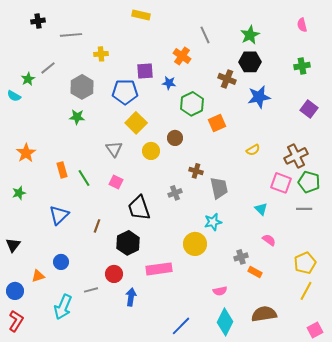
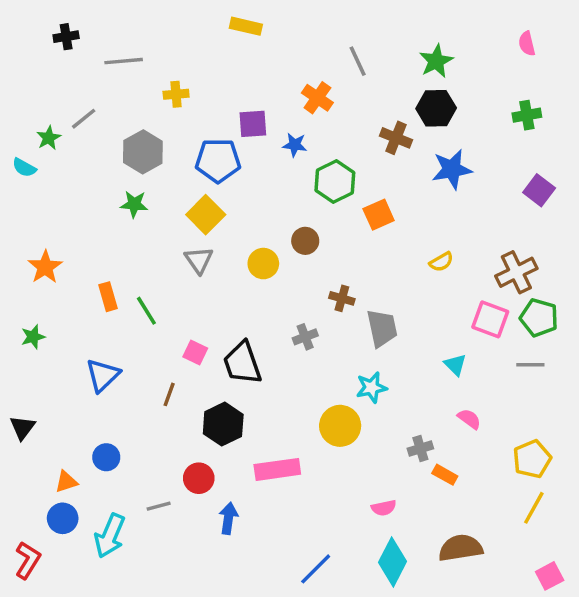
yellow square: (136, 123) -> (206, 215), moved
pink square: (116, 182) -> (195, 353), moved
blue circle: (15, 291) -> (63, 518), moved

